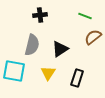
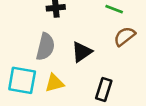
yellow triangle: (48, 73) -> (54, 83), moved, turned 42

